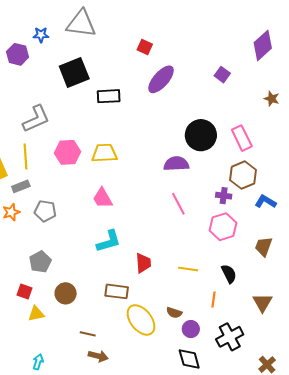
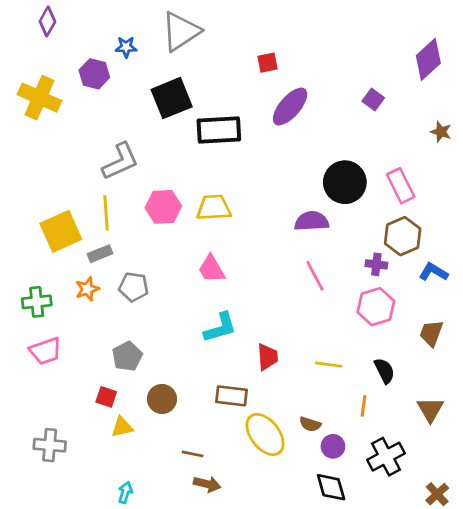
gray triangle: (81, 24) -> (181, 31), turned -40
red square: (145, 47) -> (268, 63), turned -35
black rectangle: (109, 96) -> (219, 130), size x1.4

